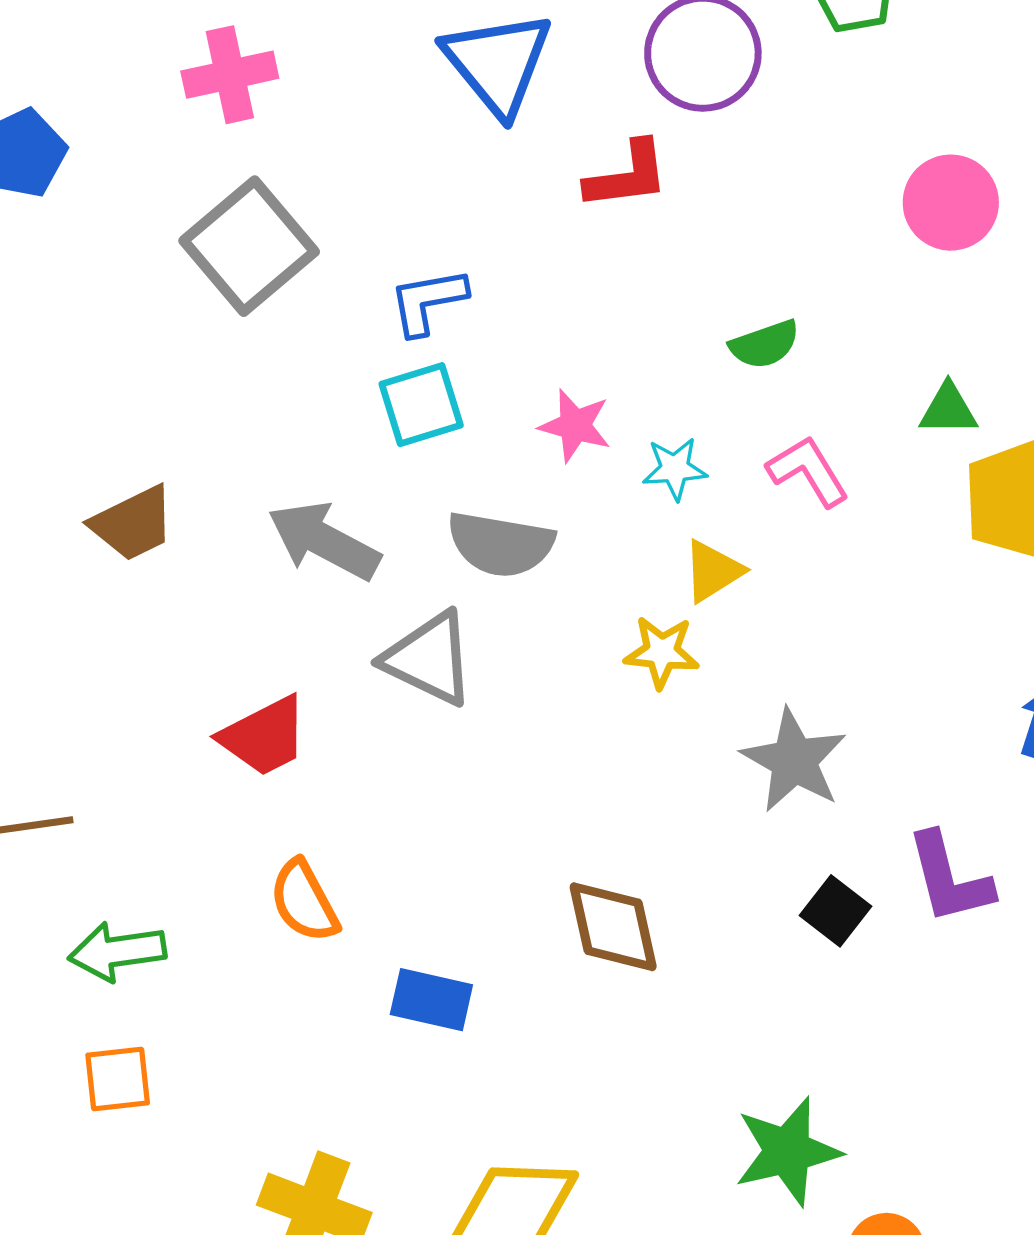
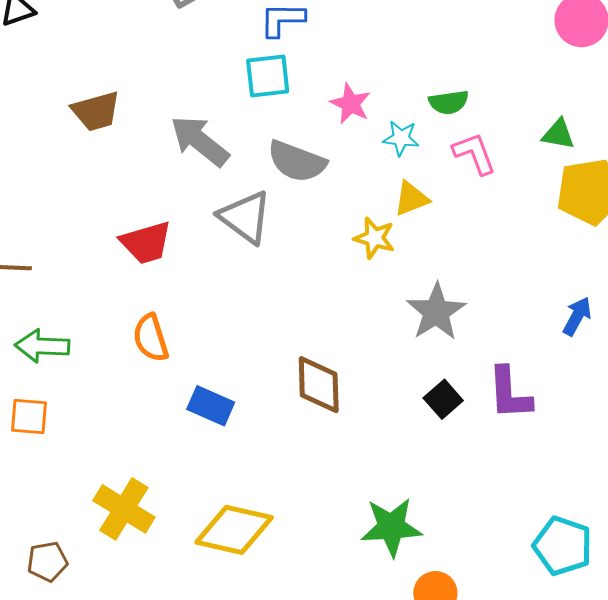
green semicircle: (765, 344) -> (449, 102), moved

